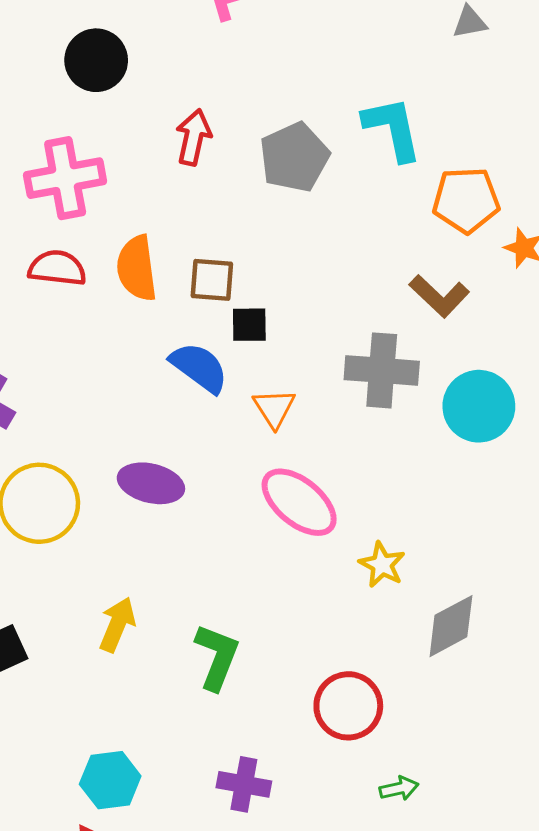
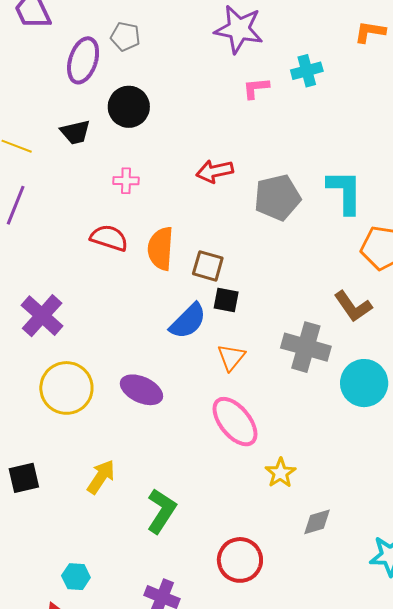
black circle: (96, 60) -> (129, 107), moved
red arrow: (193, 137) -> (215, 171), turned -126
pink cross: (65, 178) -> (126, 181), size x0.5
blue semicircle: (199, 367) -> (188, 321), turned 87
gray diamond: (451, 626) -> (317, 522), size x0.7
cyan hexagon: (110, 780) -> (76, 577), size x0.7

